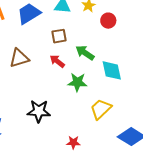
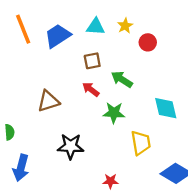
brown triangle: (19, 58) -> (48, 101), moved
cyan diamond: (112, 70) -> (166, 108), moved
yellow trapezoid: (101, 109) -> (141, 143), turned 125

